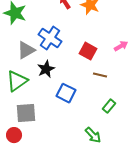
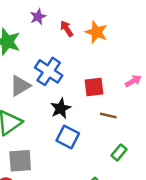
red square: (88, 51) -> (94, 87), turned -36
black star: (46, 69) -> (61, 108), moved

